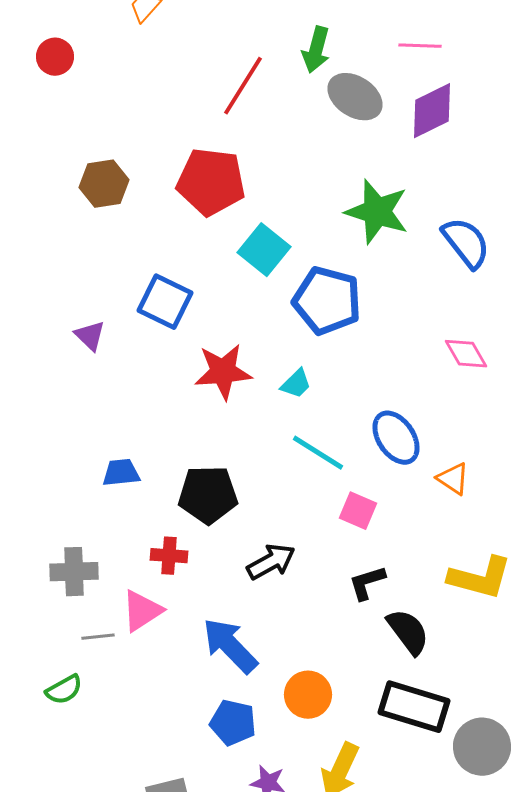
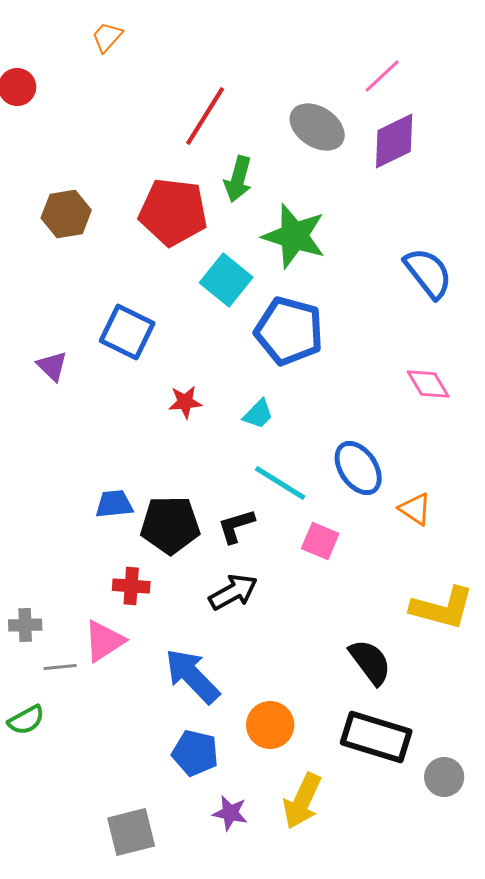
pink line: (420, 46) -> (382, 76), turned -45
green arrow: (316, 50) -> (238, 179), moved
green star: (377, 212) -> (294, 236), moved
red star: (223, 372) -> (185, 402), size x0.6
blue trapezoid: (121, 473) -> (114, 504), moved
gray cross: (74, 572) -> (25, 625), moved, size x0.7
black L-shape: (367, 583) -> (236, 526), moved
gray circle: (482, 747) -> (444, 777), size x0.7

